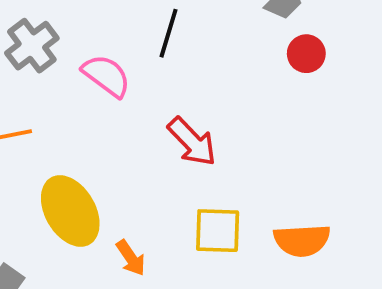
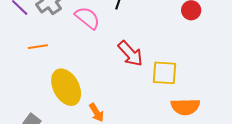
yellow square: (218, 231) -> (164, 73), moved

